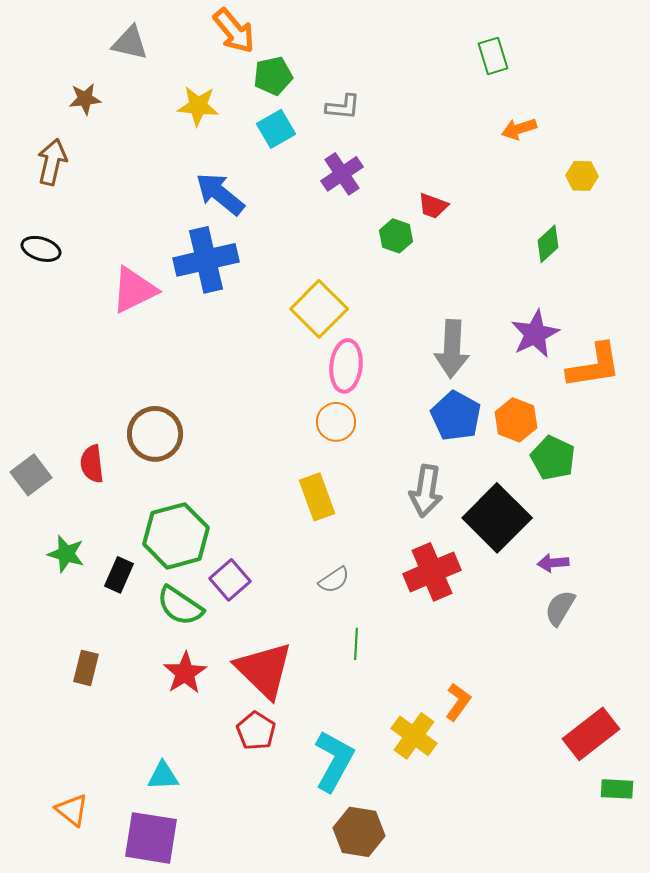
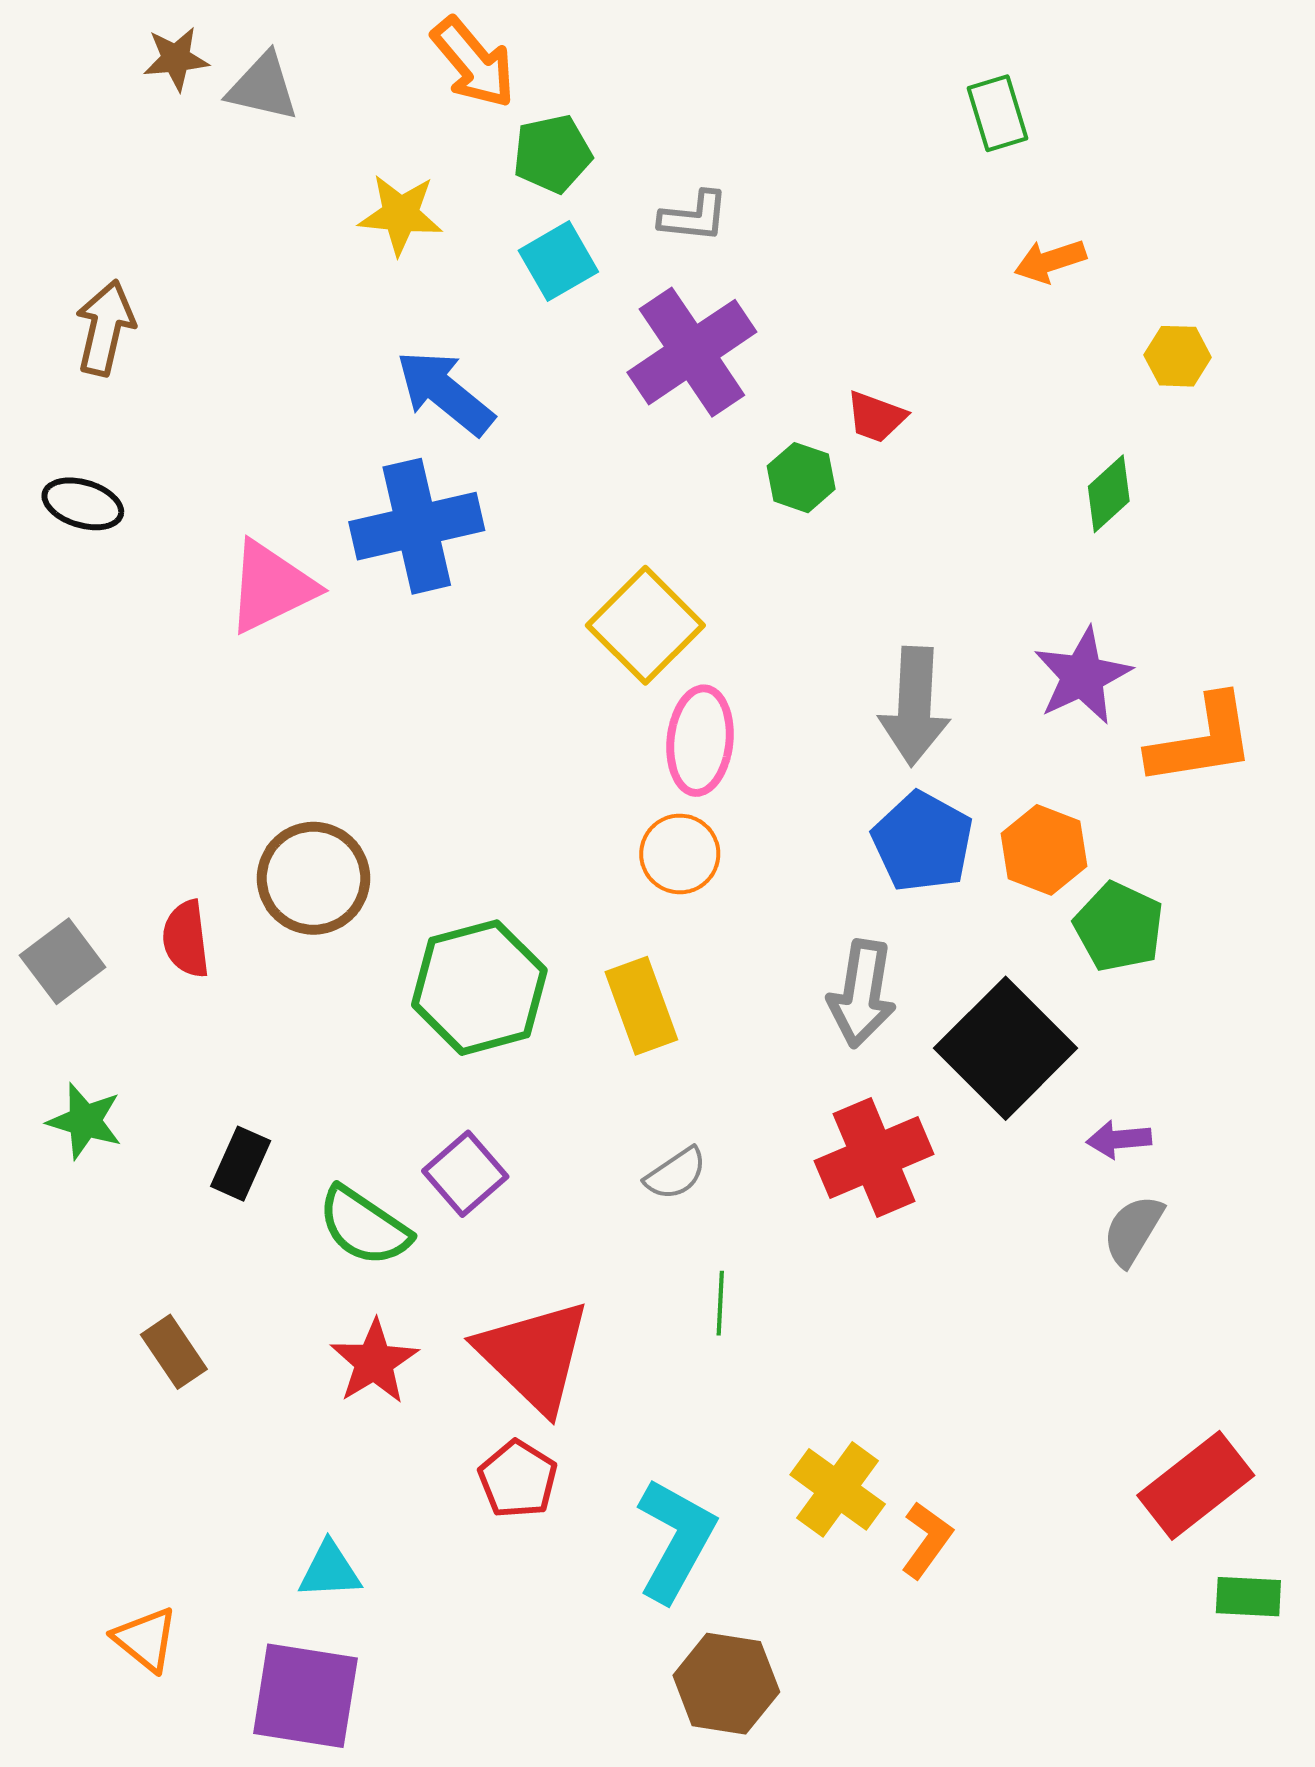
brown star: (85, 99) -> (176, 59), moved
purple cross: (342, 174) -> (692, 352), size x1.5
green hexagon: (176, 536) -> (479, 988), moved
green star: (66, 554) -> (85, 1121), moved
brown rectangle: (86, 668) -> (174, 1352), turned -48
orange L-shape: (458, 702) -> (927, 1540), moved

